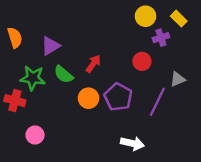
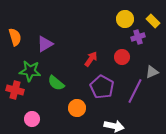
red arrow: (93, 64) -> (91, 59), moved
green semicircle: (64, 74) -> (56, 83), moved
orange circle: (88, 98) -> (77, 108), moved

